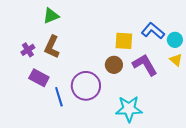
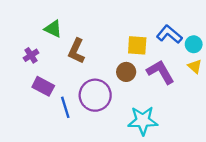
green triangle: (51, 16) -> (53, 29), moved, turned 48
brown L-shape: (52, 47) -> (76, 51), moved

